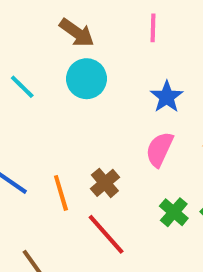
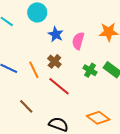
blue star: (167, 97) -> (56, 34), moved

